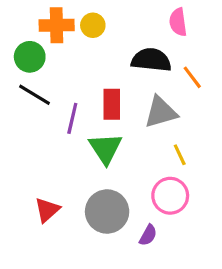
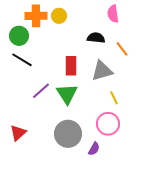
black semicircle: (151, 60) -> (96, 38), size x0.7
purple line: (72, 118) -> (41, 91), moved, turned 36
red triangle: (47, 210) -> (18, 133), moved

